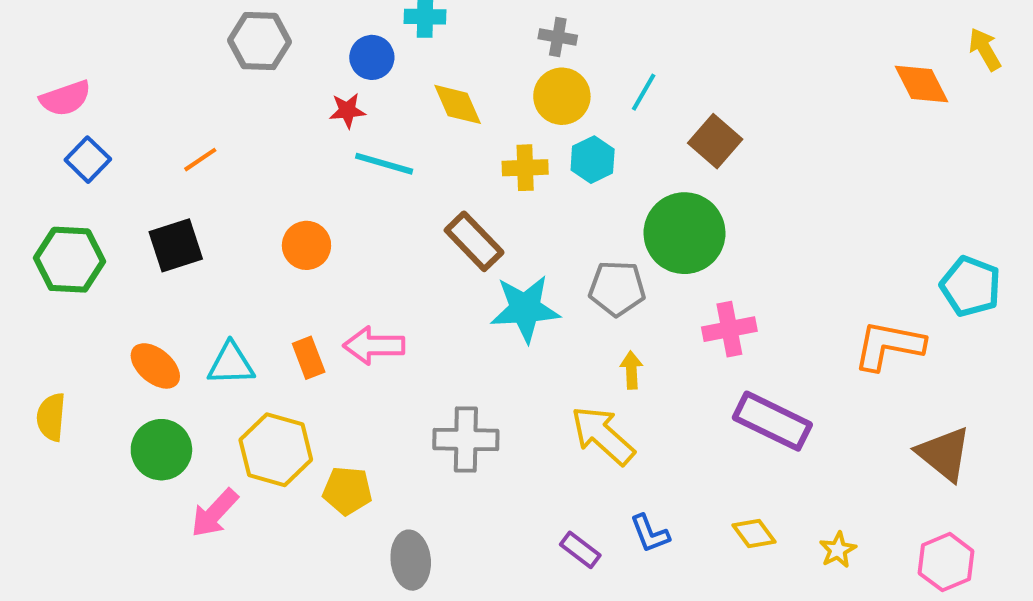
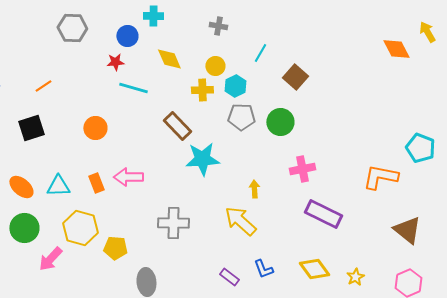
yellow circle: (562, 96) -> (215, 66), moved, size x0.7
green circle: (685, 233) -> (280, 122), size x0.7
gray pentagon: (617, 288) -> (241, 117), moved
yellow diamond: (754, 533) -> (314, 269), size x1.4

